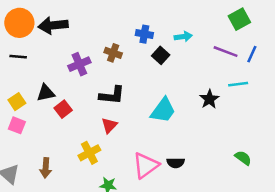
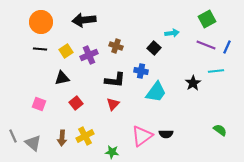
green square: (239, 19) -> (207, 19), moved
black arrow: (53, 25) -> (84, 20), moved
blue cross: (144, 34) -> (141, 71), moved
yellow square: (17, 102) -> (66, 51), moved
red square: (63, 109) -> (76, 103), moved
yellow cross: (89, 153) -> (85, 136), moved

